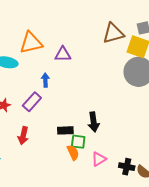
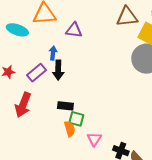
black arrow: (94, 122) -> (58, 70), moved
red arrow: (23, 136) -> (23, 105), size x1.4
pink triangle: (99, 159) -> (94, 139), turned -35

